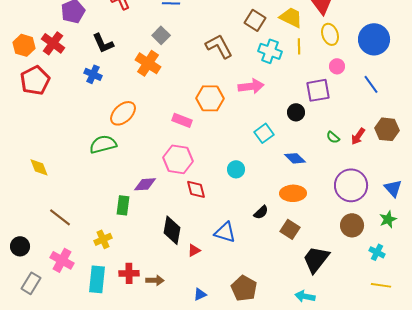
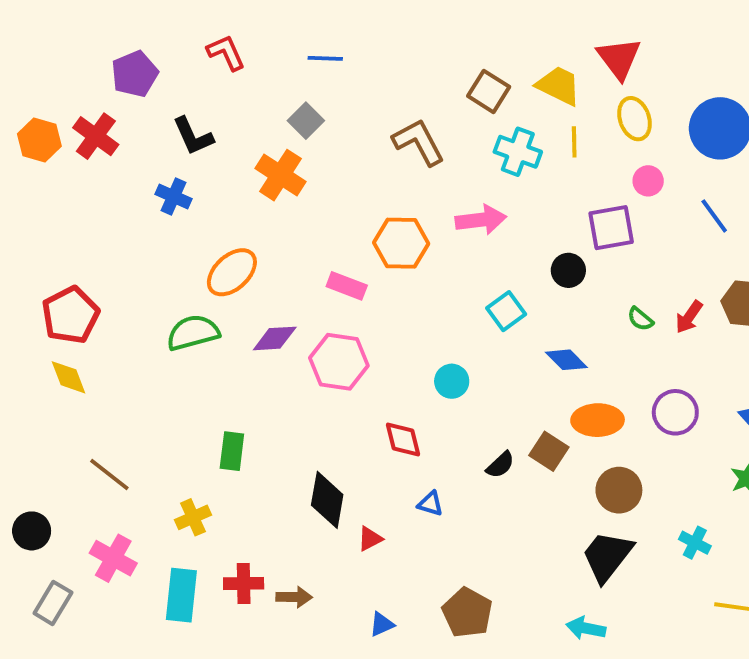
red pentagon: (35, 80) -> (70, 315), moved
purple diamond: (145, 184) -> (275, 338), moved
purple circle: (351, 185) -> (675, 412), size x0.7
red diamond: (196, 189) -> (403, 440), moved
orange ellipse: (293, 193) -> (598, 420), moved
brown circle: (352, 225) -> (619, 490), moved
brown square: (290, 229) -> (549, 451), moved
blue triangle: (225, 232) -> (430, 504), size x0.6
cyan cross: (377, 252) -> (695, 543), moved

